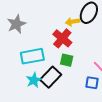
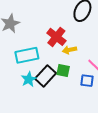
yellow arrow: (72, 22) -> (69, 50), moved
green square: (67, 60) -> (63, 70), moved

